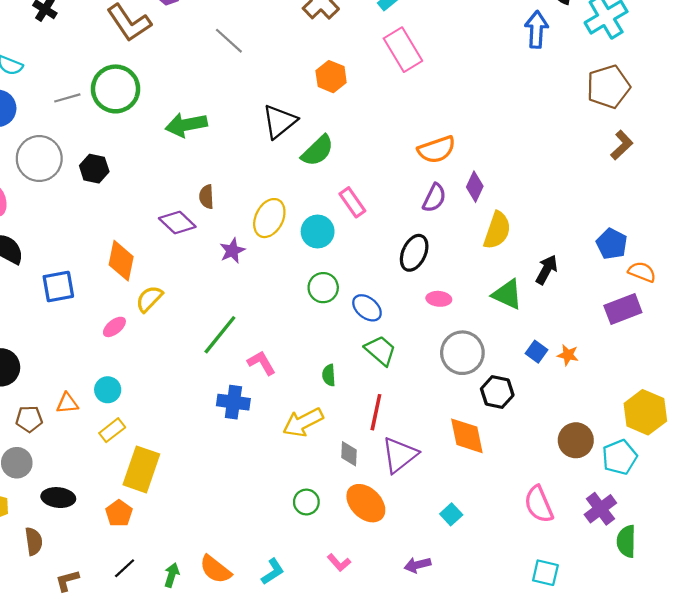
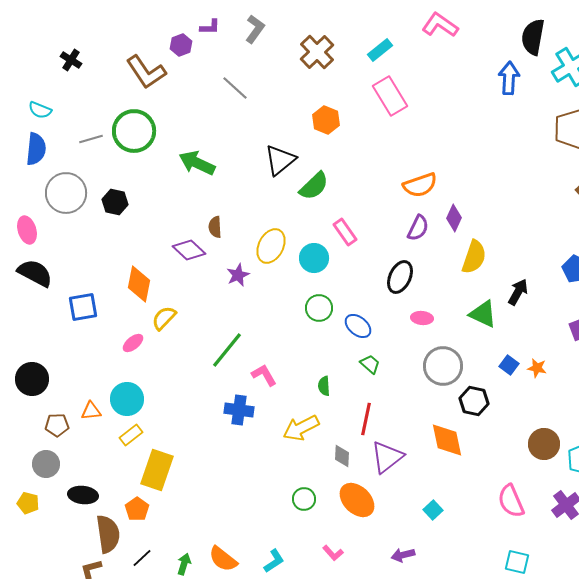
green arrow: (186, 125) -> (197, 163), turned 36
green trapezoid: (380, 350) -> (370, 364), size x0.7
cyan circle: (108, 390) -> (127, 399), size x1.4
brown semicircle: (34, 541) -> (108, 534), moved, size x1.5

